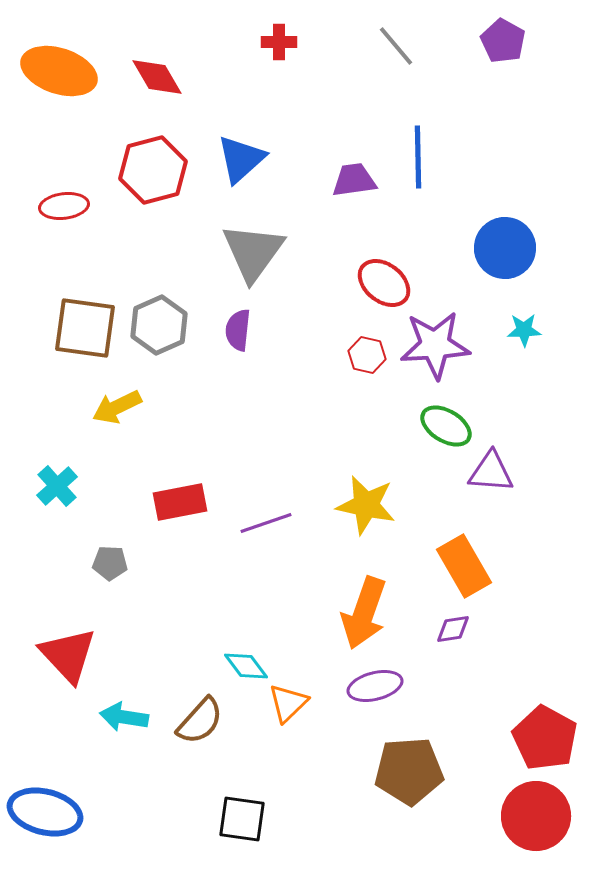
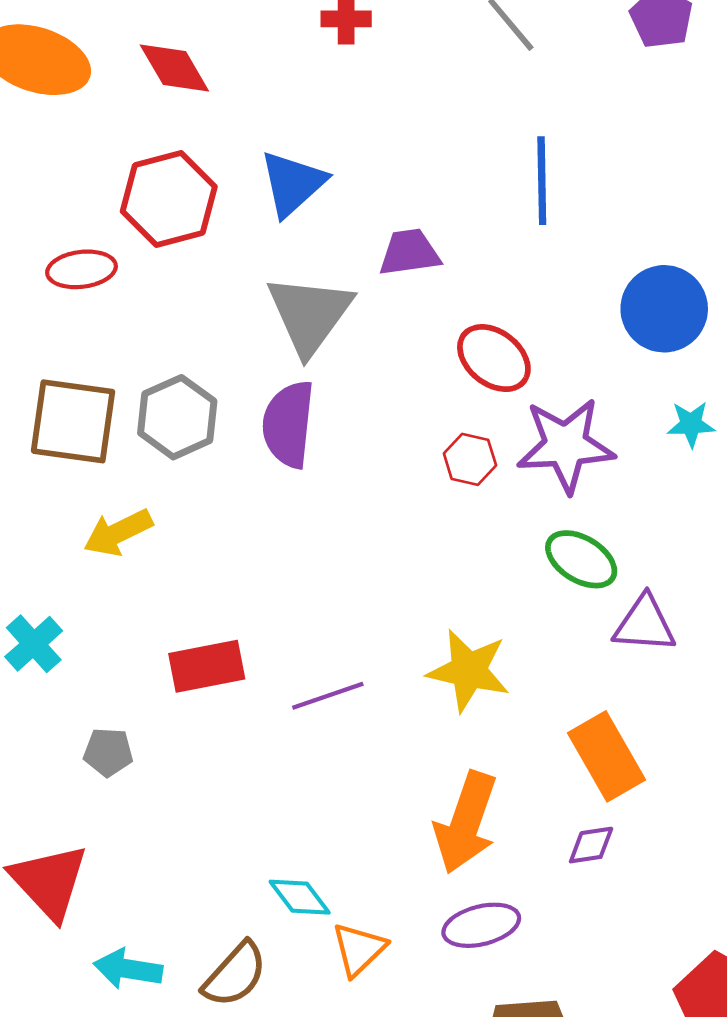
purple trapezoid: (354, 180) -> (409, 252), moved
red ellipse: (64, 206) -> (82, 269), moved
purple semicircle: (238, 330) -> (288, 424), size x1.5

